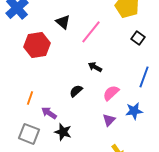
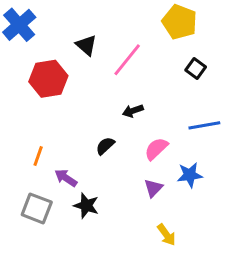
black arrow: (95, 67) -> (133, 111), turned -48
blue line: (144, 77) -> (204, 125), turned 60

